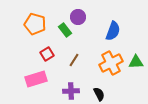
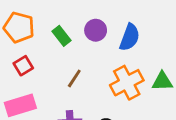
purple circle: (78, 17) -> (96, 30), moved
red square: (47, 54) -> (23, 66), moved

